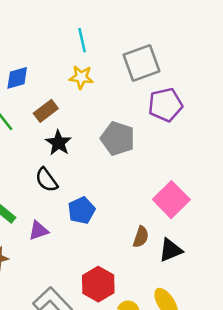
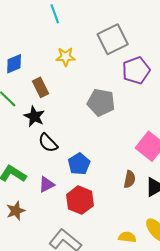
cyan line: (82, 40) -> (55, 14), moved
brown rectangle: (46, 111) -> (40, 87), turned -72
black star: (58, 143) -> (34, 116), moved
red hexagon: (98, 284) -> (80, 200), moved

